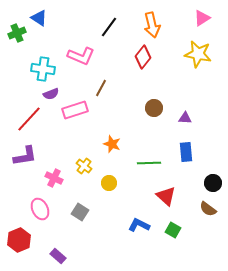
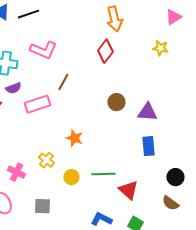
pink triangle: (202, 18) -> (173, 17), moved
black line: (109, 27) -> (28, 14), moved, turned 35
yellow star: (198, 54) -> (160, 48), size x0.6
purple triangle: (185, 118) -> (147, 112), size x1.5
green line: (149, 163) -> (103, 174), moved
gray square: (80, 212) -> (42, 206), turned -30

